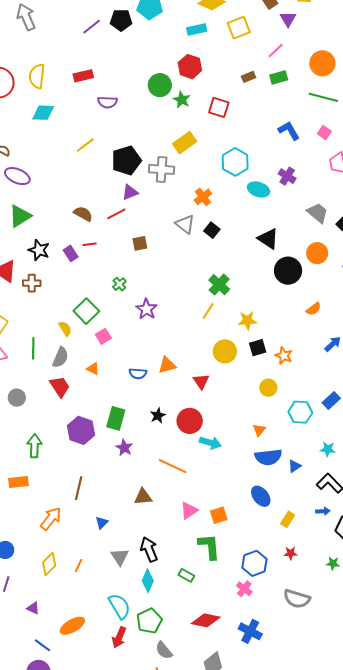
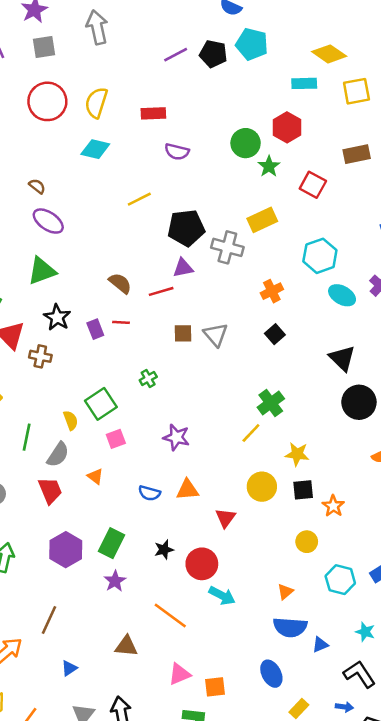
brown rectangle: (248, 77) -> (357, 154), size x1.5
gray triangle: (185, 224) -> (216, 335), moved
purple star: (146, 309) -> (176, 437), moved, turned -30

